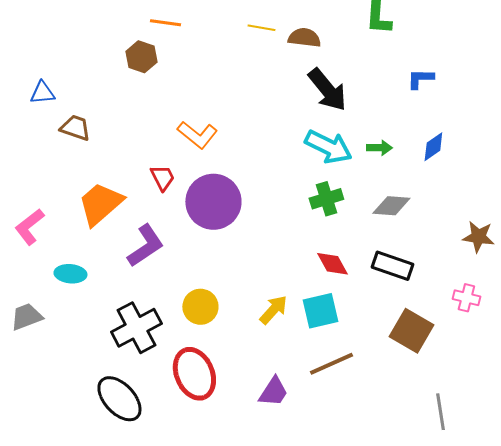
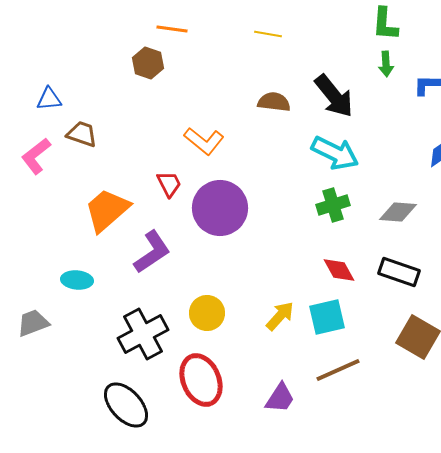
brown semicircle: (304, 38) -> (274, 102), moved
green arrow: (379, 148) -> (386, 64), moved, turned 85
pink L-shape: (29, 227) -> (36, 156), moved

